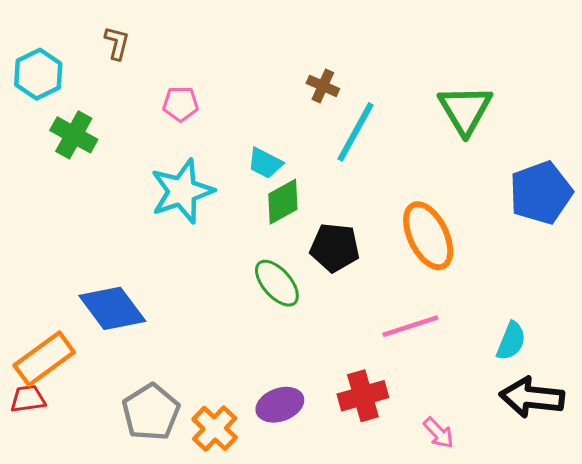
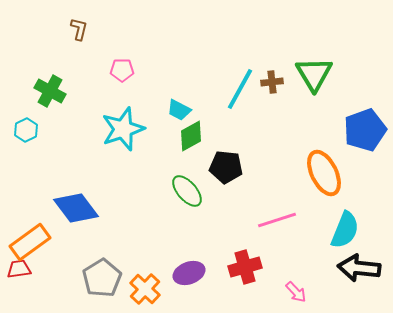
cyan hexagon: (38, 74) -> (26, 130), moved, size x0.7
brown cross: (323, 86) -> (272, 82), moved, turned -30
orange ellipse: (428, 236) -> (324, 173), moved
cyan semicircle: (511, 341) -> (345, 230), size x1.4

